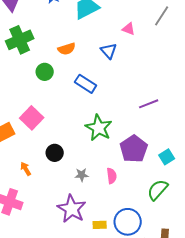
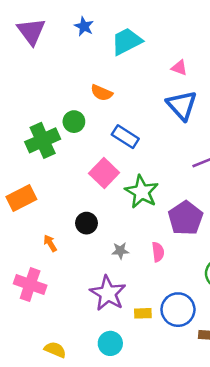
green cross: (20, 40) -> (43, 140), moved
orange semicircle: (67, 49) -> (102, 93), turned 42
blue triangle: (109, 51) -> (182, 105), moved, size x1.5
pink square: (32, 118) -> (104, 173), moved

